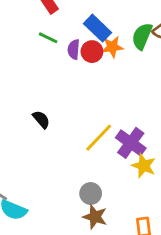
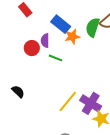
green line: (48, 38) -> (55, 58), moved
red circle: (92, 52) -> (32, 48), moved
black semicircle: (41, 119) -> (18, 92), moved

